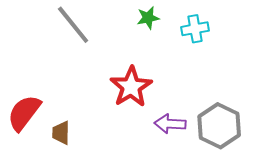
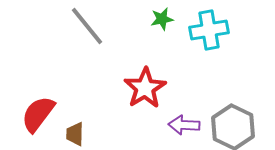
cyan cross: (195, 29) -> (209, 30), size x1.4

